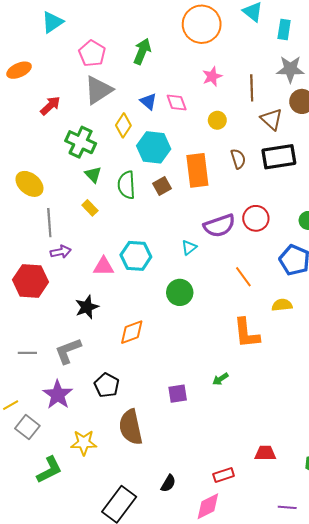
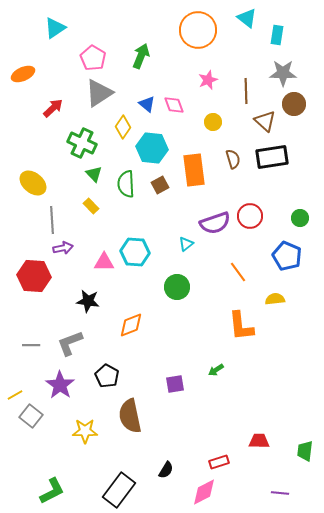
black star: (87, 307) -> (88, 301), turned 30
green L-shape: (49, 470) -> (52, 491), moved

